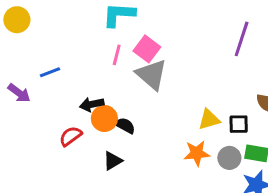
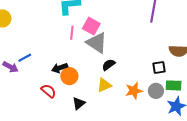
blue line: (50, 72) -> (25, 58), moved
yellow triangle: (209, 119) -> (104, 85), moved
black semicircle: (125, 126) -> (109, 65), moved, turned -56
red semicircle: (71, 136) -> (49, 91), turned 84

